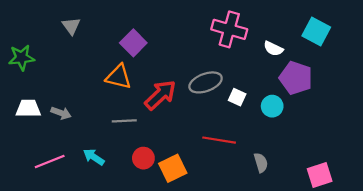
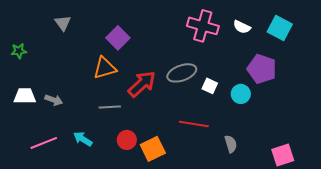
white semicircle: (273, 49) -> (242, 27), moved
green star: (21, 58) -> (19, 51), size x0.7
orange triangle: (119, 77) -> (105, 68), turned -30

